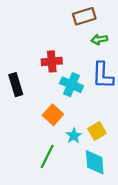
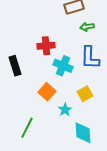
yellow square: (97, 131) -> (85, 94), moved
green line: (47, 157) -> (27, 128), moved

